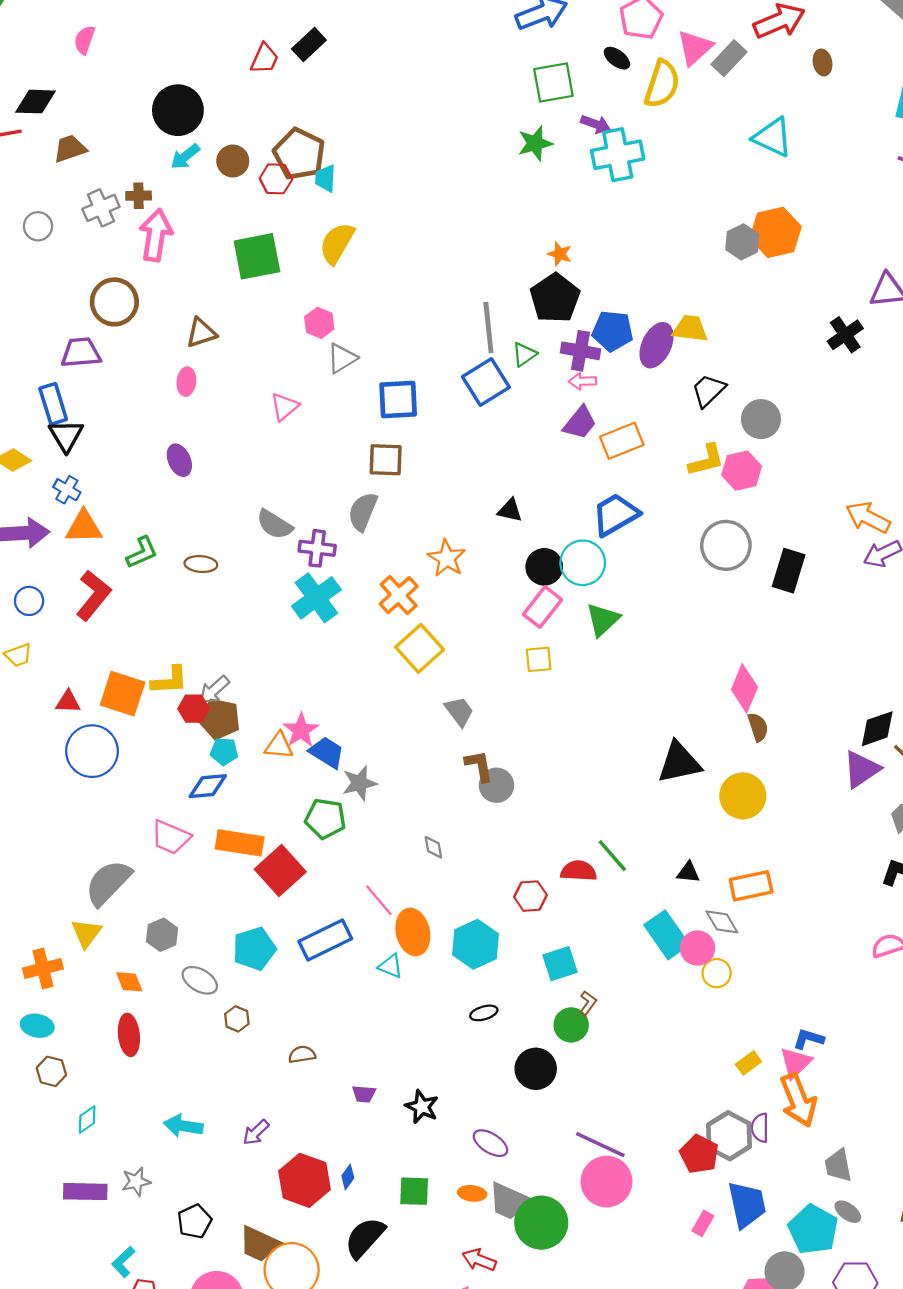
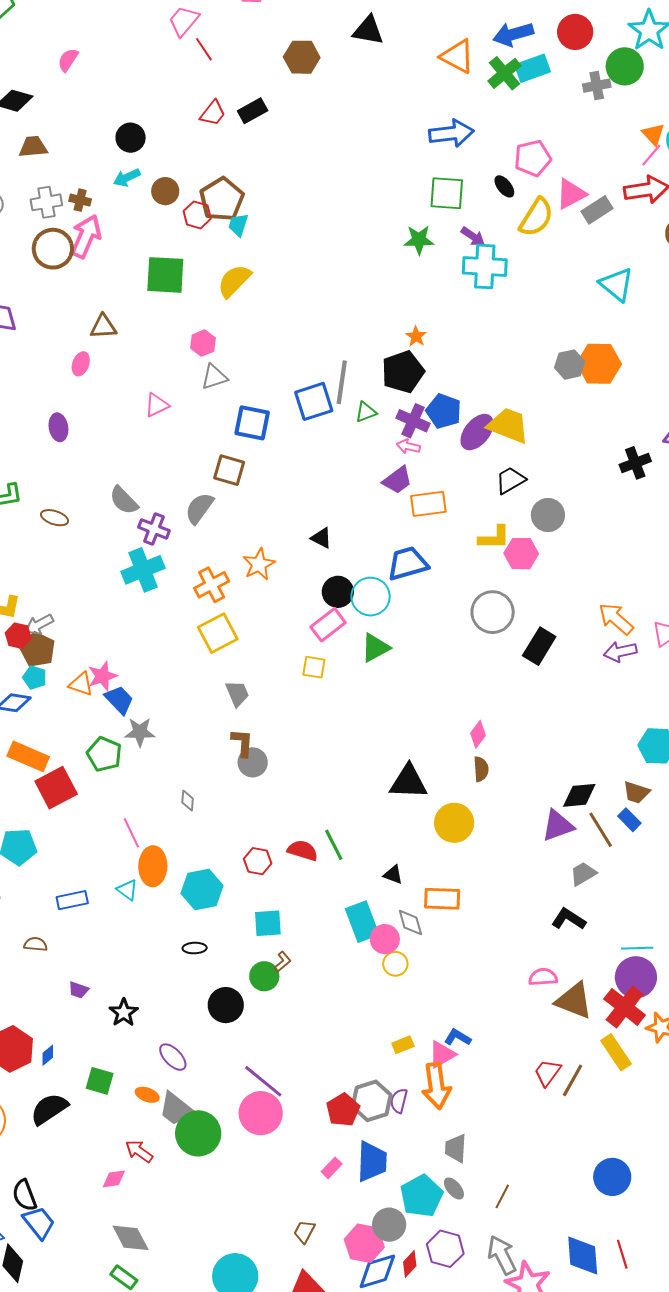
black circle: (178, 110) -> (131, 138), size x0.7
brown circle: (114, 302) -> (53, 249), moved
yellow trapezoid: (690, 329) -> (508, 425), size x1.4
blue square: (486, 382) -> (314, 401), moved
pink diamond: (744, 688) -> (478, 734), size x0.7
blue rectangle: (325, 940) -> (72, 900), moved, size x0.7

